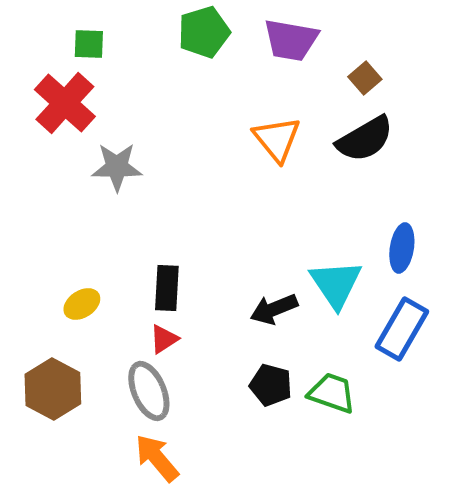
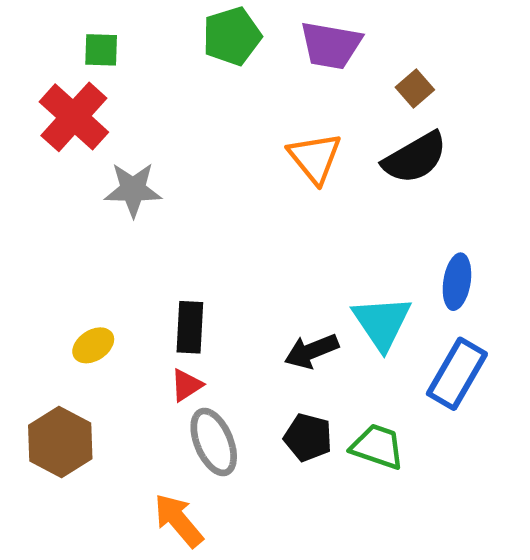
gray ellipse: (149, 391) -> (214, 442), moved

